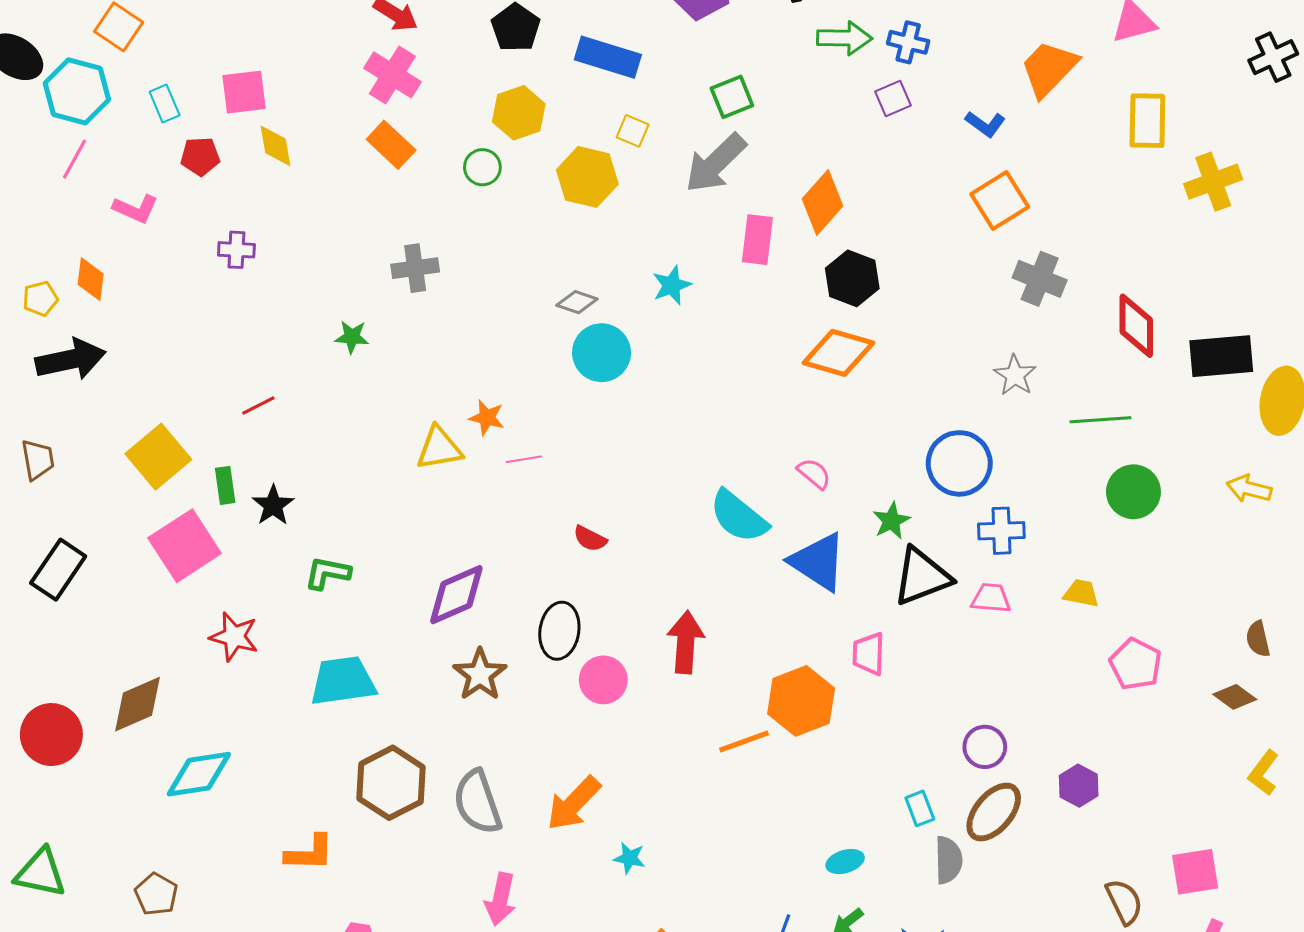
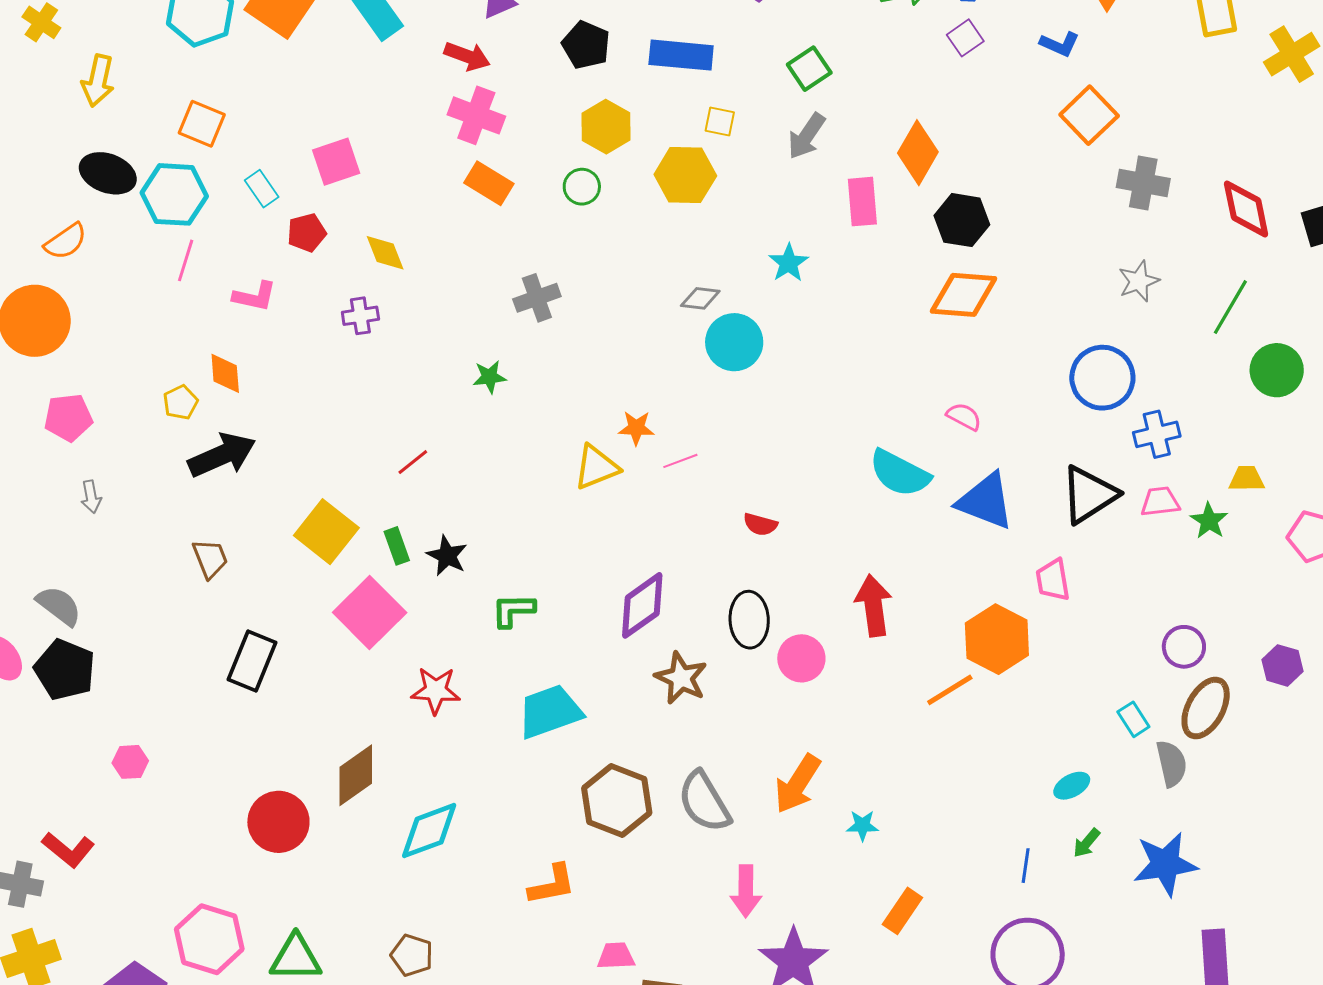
yellow diamond: (276, 146) -> (385, 253), moved
gray arrow: (715, 163) -> (806, 136), size x0.7
gray star: (1015, 375) -> (1139, 281), turned 30
green line: (1101, 420) -> (1230, 307), turned -44
green star: (891, 521) -> (1209, 521), moved

